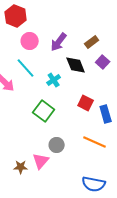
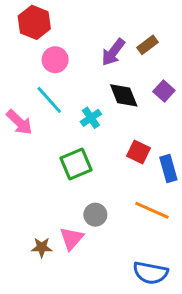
purple arrow: (59, 42) -> (113, 52), moved
brown rectangle: (92, 42) -> (147, 45), moved
green square: (44, 111) -> (76, 164), turned 30

